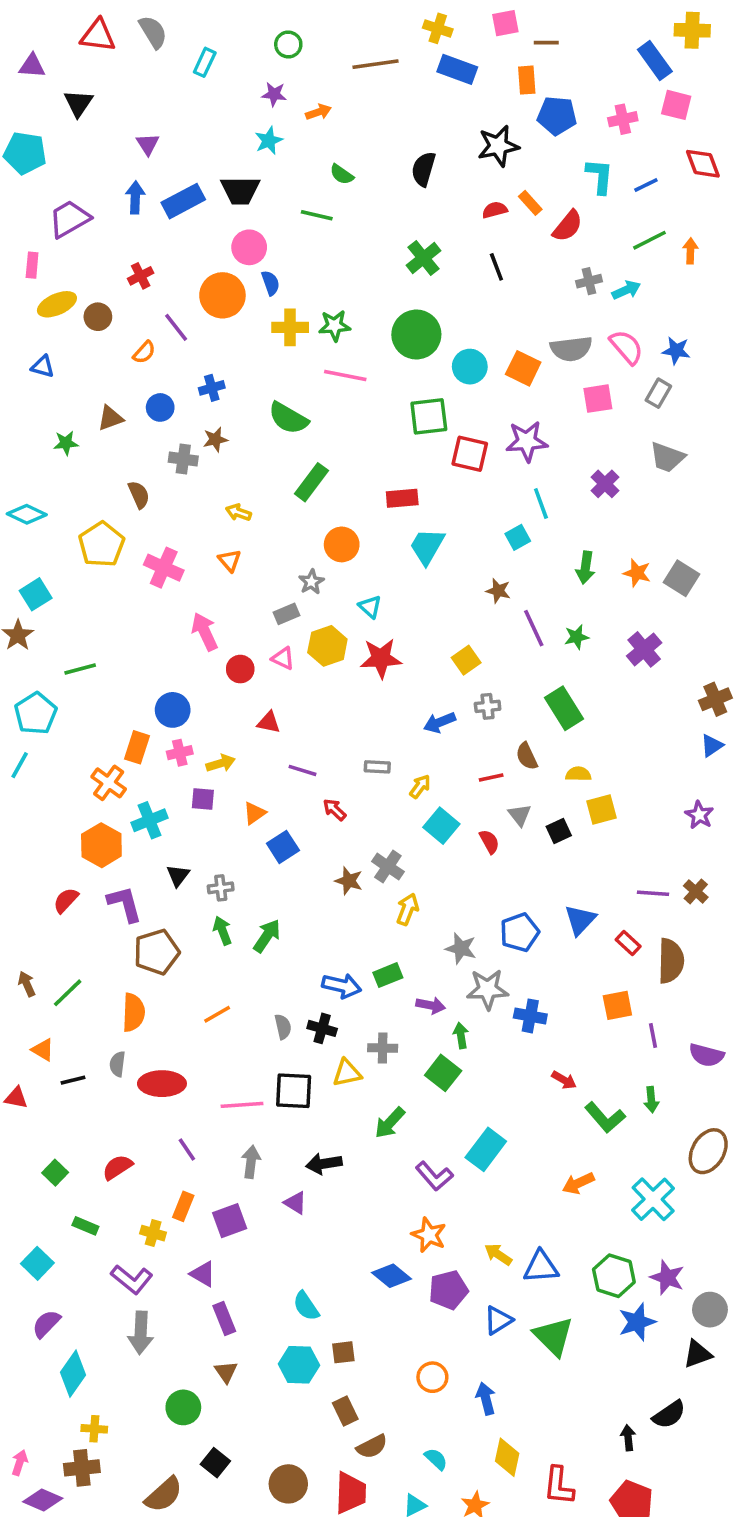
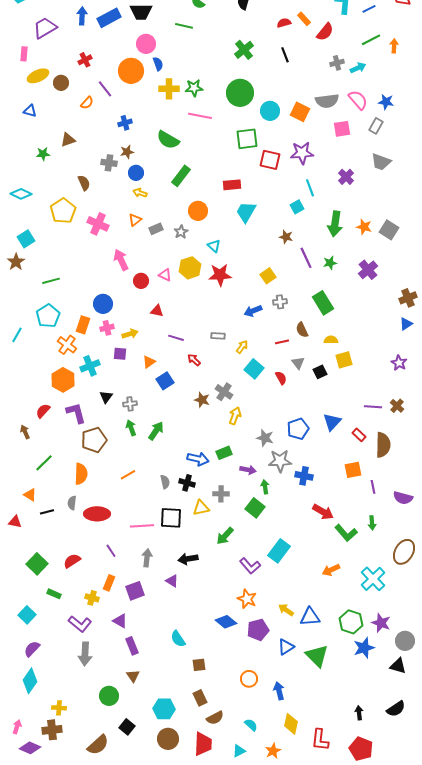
blue circle: (160, 407) -> (136, 173), moved
orange triangle: (230, 560) -> (135, 220), turned 32
green arrow: (585, 568) -> (335, 224), size x1.4
gray rectangle: (287, 614) -> (156, 229), moved
cyan pentagon: (36, 714) -> (48, 316), moved
brown arrow: (27, 984) -> (25, 432), moved
red arrow: (564, 1080) -> (323, 512), size x1.5
green square: (55, 1173) -> (37, 564), size x1.5
black triangle: (698, 1354) -> (398, 666), turned 36
cyan hexagon: (299, 1365) -> (164, 709), moved
cyan diamond: (73, 1374) -> (30, 681), moved
black semicircle: (669, 1415) -> (396, 709), moved

